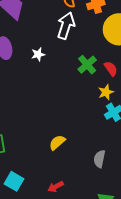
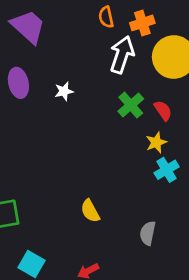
white arrow: (66, 26) -> (122, 55), moved
yellow semicircle: (57, 142) -> (90, 211), turned -78

